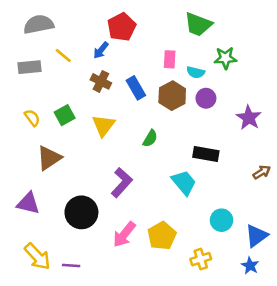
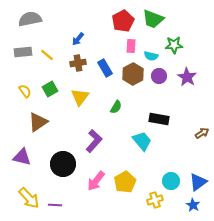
red pentagon: (122, 27) -> (123, 21), moved
yellow line: (63, 55) -> (47, 55), moved
brown cross: (101, 81) -> (78, 63), turned -35
purple star: (249, 118) -> (187, 77), moved
cyan circle: (222, 220) -> (171, 181), moved

